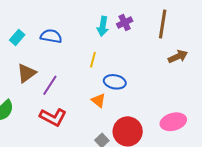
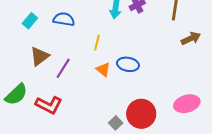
yellow line: (93, 60) -> (97, 43), moved
orange triangle: (98, 100) -> (103, 69), moved
red L-shape: (53, 117) -> (49, 105), moved

